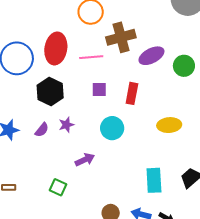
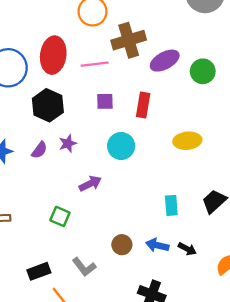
cyan rectangle: (154, 180) -> (171, 205), size x0.7

